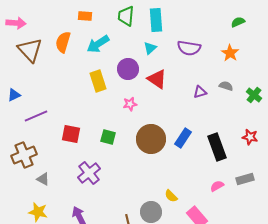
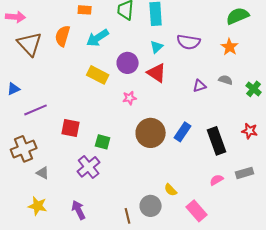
green semicircle: (238, 22) -> (238, 16), size x1.6
cyan triangle: (150, 48) -> (157, 47), moved
yellow rectangle: (98, 81) -> (98, 75), turned -45
green square: (108, 137) -> (103, 142), moved

